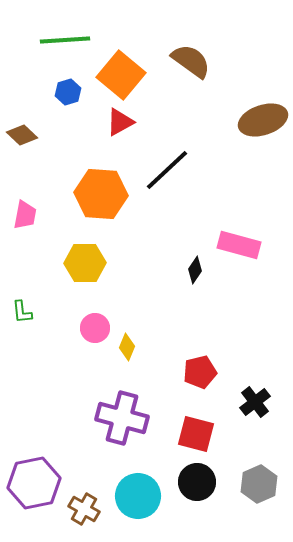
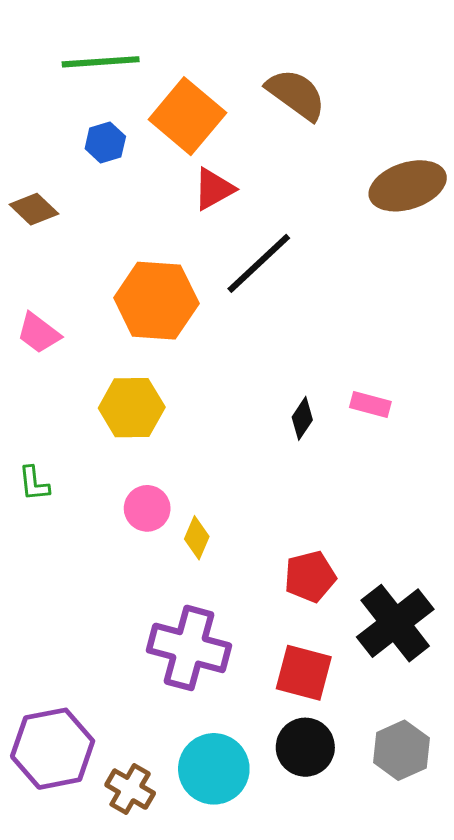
red triangle: (120, 122) -> (214, 189), moved
pink trapezoid: (25, 215) -> (39, 333), turned 116
pink rectangle: (239, 245) -> (370, 404), moved, size x0.6
black cross: (255, 402) -> (395, 623), size x1.6

